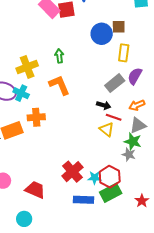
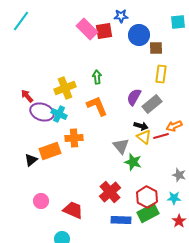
blue circle: (102, 34) -> (139, 35), moved
purple semicircle: (135, 76) -> (134, 97), moved
red line: (114, 117) -> (161, 136), moved, turned -35
gray triangle: (138, 125) -> (121, 146), moved, turned -48
yellow triangle: (107, 129) -> (144, 137), moved
green star: (133, 141) -> (133, 162), moved
gray star: (129, 155) -> (179, 175), moved
cyan star: (95, 178) -> (174, 198), moved

